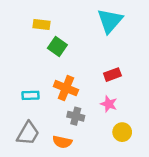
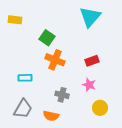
yellow rectangle: (41, 24) -> (15, 20), moved
orange cross: (66, 88) -> (55, 60), moved

